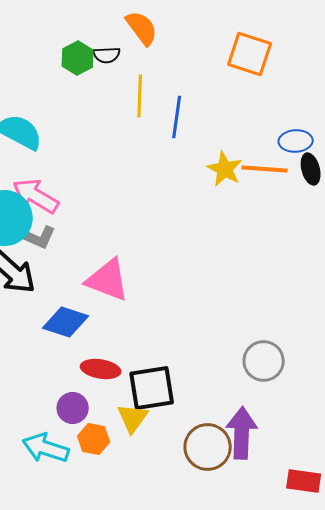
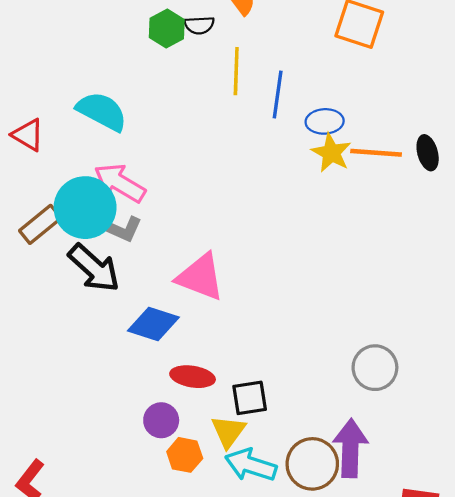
blue ellipse: (296, 141) -> (325, 121), moved
black square: (152, 388) -> (250, 398), size x0.7
cyan arrow: (46, 448) -> (251, 465), moved

